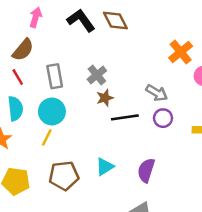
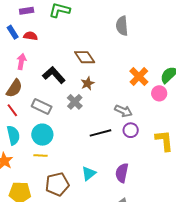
black L-shape: (81, 20) -> (54, 75), moved
gray rectangle: (55, 76) -> (42, 106), turned -48
brown star: (105, 98) -> (88, 83), moved
yellow line: (47, 137) -> (40, 155), turned 72

